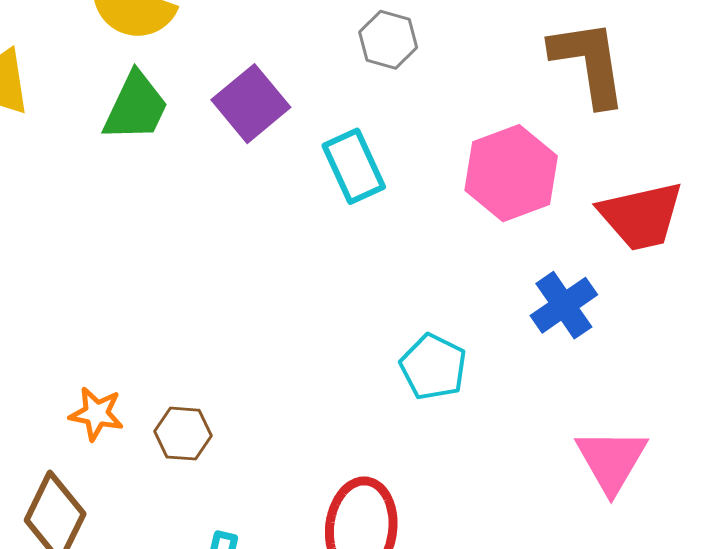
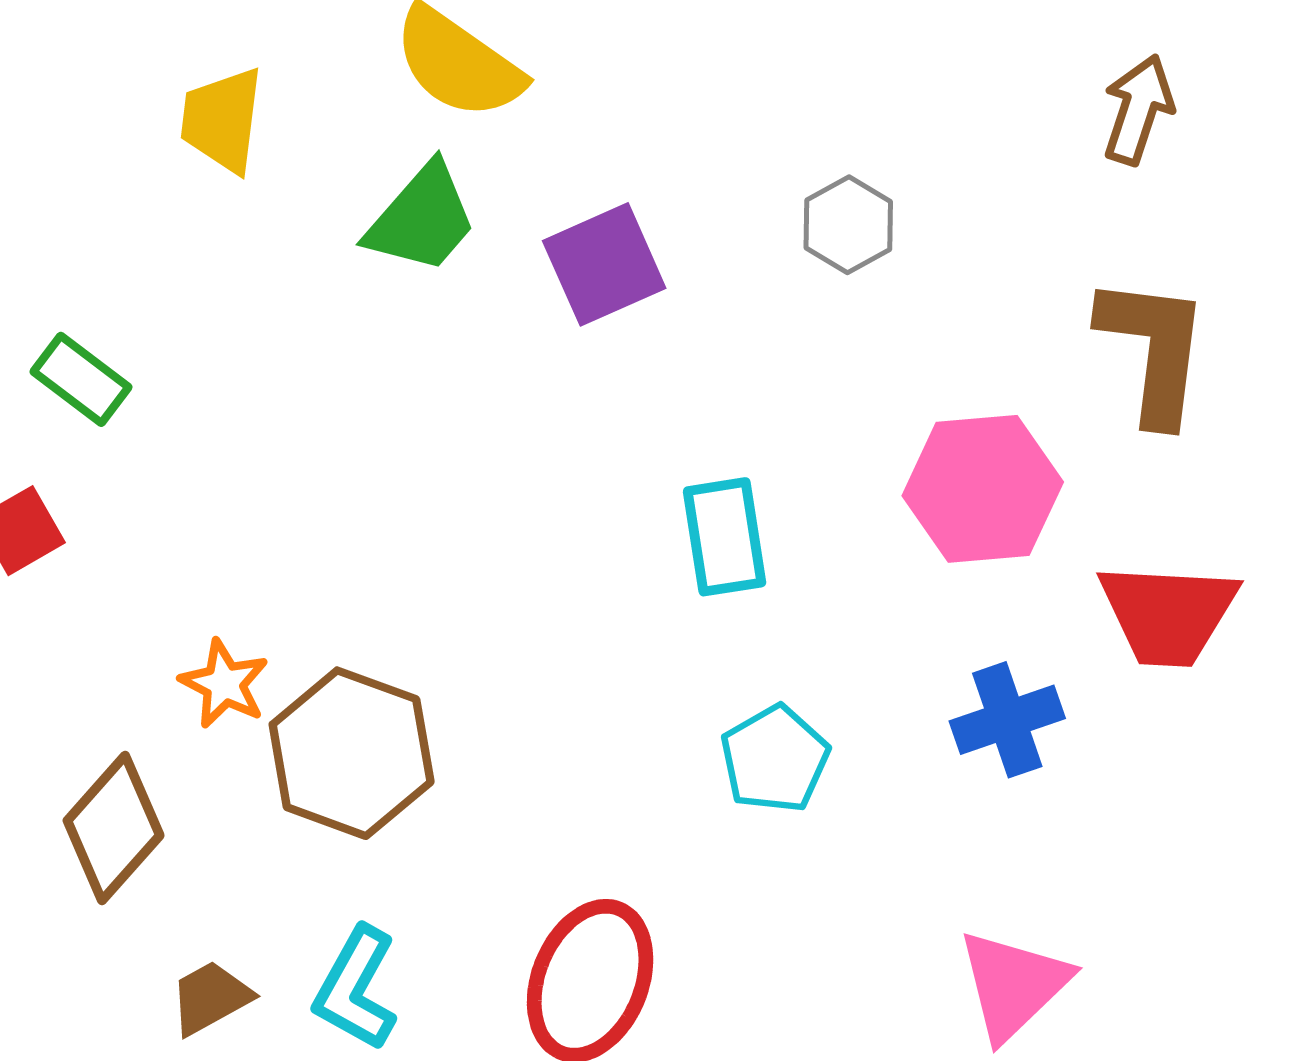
cyan rectangle: (354, 166) -> (725, 537), moved
brown hexagon: (183, 434) -> (352, 753), size x1.8

